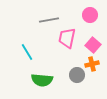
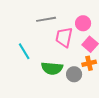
pink circle: (90, 15) -> (83, 23), moved
green semicircle: (42, 80) -> (52, 68), moved

